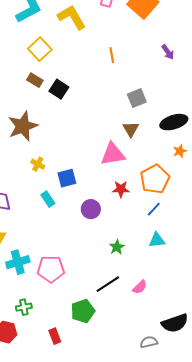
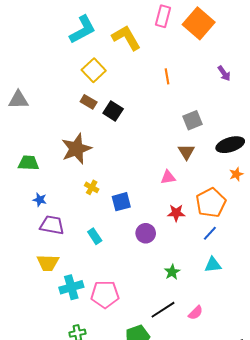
pink triangle: (113, 154) -> (168, 177), size x0.6
cyan rectangle: (48, 199) -> (95, 236), moved

